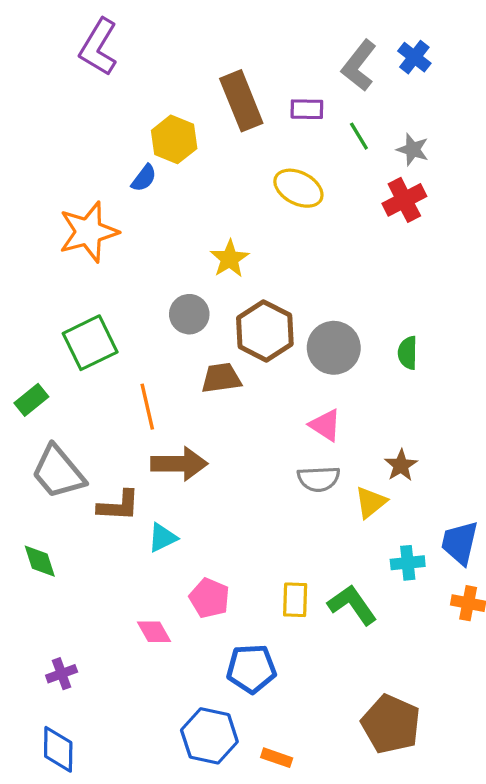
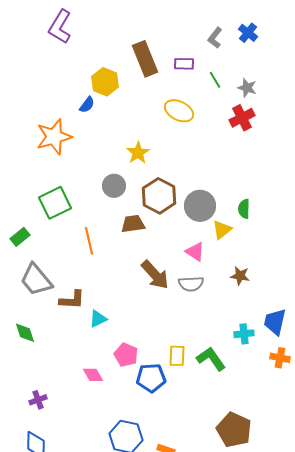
gray L-shape: (359, 66) -> (215, 38), size x0.7
brown arrow: (179, 464) -> (155, 275), moved, turned 48
brown star: (401, 465) -> (240, 276), turned -30
yellow triangle: (371, 502) -> (222, 230), moved
blue pentagon: (251, 669) -> (151, 378), moved

